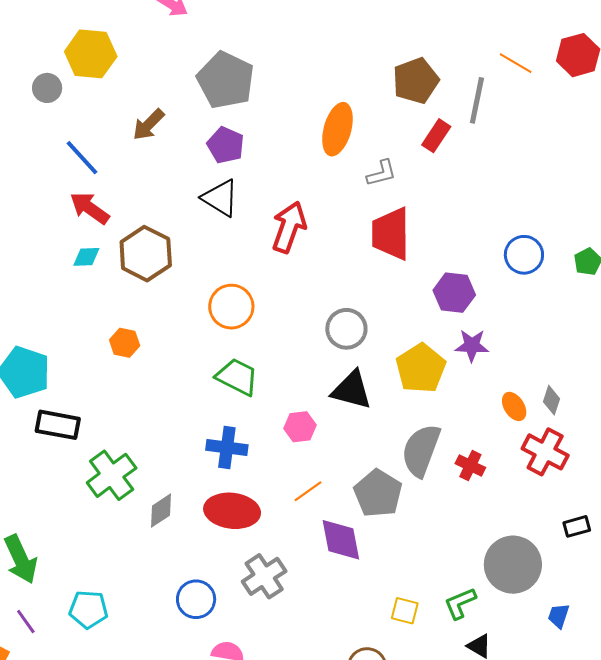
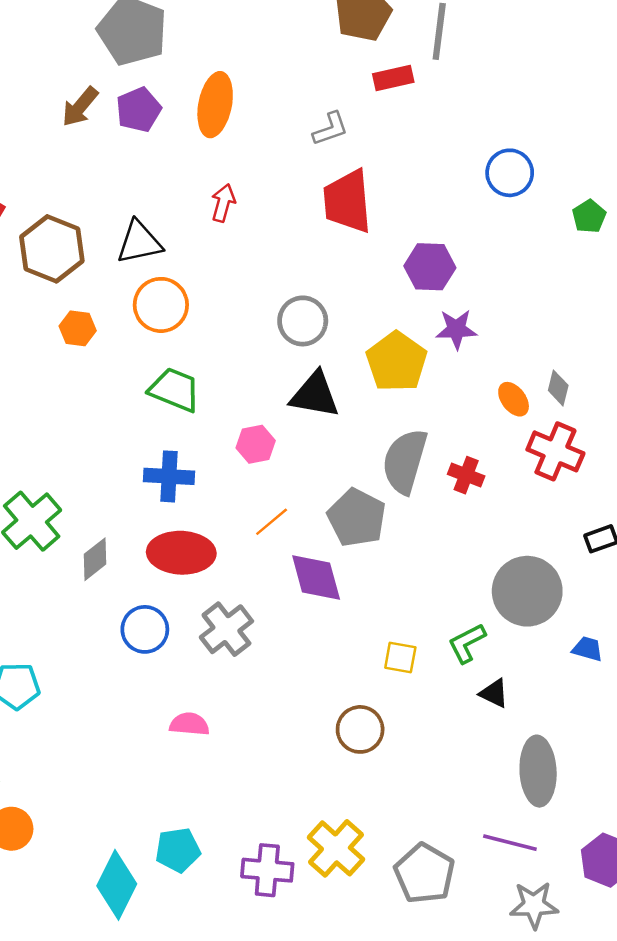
brown arrow: (149, 125) -> (80, 107), moved
orange ellipse: (337, 129) -> (215, 105), moved
red rectangle: (436, 136) -> (393, 78), turned 48
purple pentagon: (226, 145) -> (139, 110), turned 30
black triangle: (220, 198) -> (139, 242), moved, turned -39
red arrow: (289, 227) -> (223, 203), size x0.6
blue circle: (524, 255) -> (510, 173), moved
orange hexagon: (125, 343) -> (78, 328), moved
blue circle: (196, 599) -> (145, 629), moved
blue trapezoid: (559, 616) -> (588, 649), turned 92

